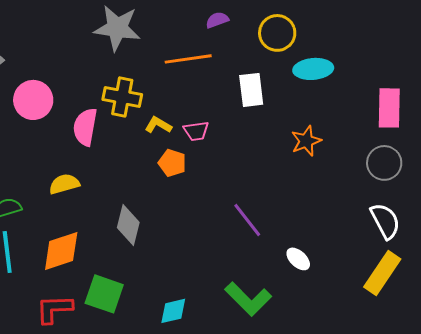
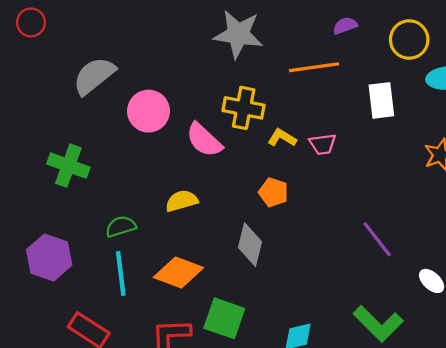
pink semicircle: (85, 127) -> (204, 140), turned -57
orange pentagon: (172, 163) -> (273, 192), moved
orange diamond: (61, 251) -> (178, 272), turned 39

